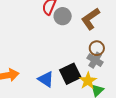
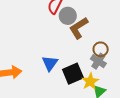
brown L-shape: (90, 19) -> (79, 28), moved
blue triangle: (46, 79) -> (50, 63), moved, turned 30

